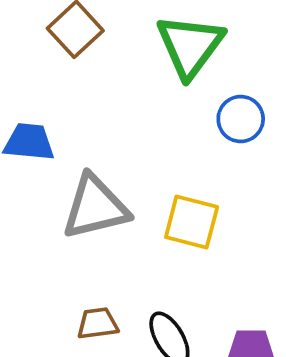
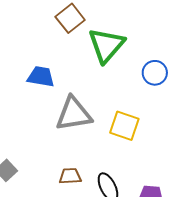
green triangle: (190, 46) -> (106, 45), moved

